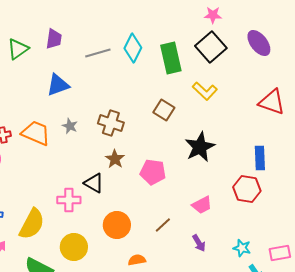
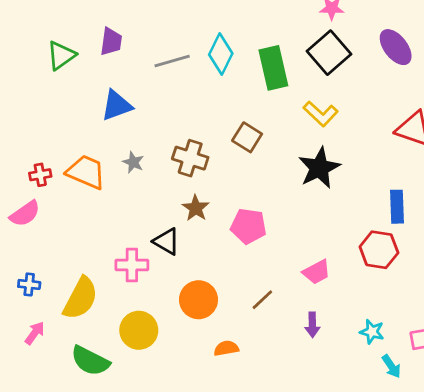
brown square: (164, 110) -> (247, 137), moved
black star: (200, 147) -> (319, 168), moved
purple arrow: (199, 243) -> (312, 325), turned 30

